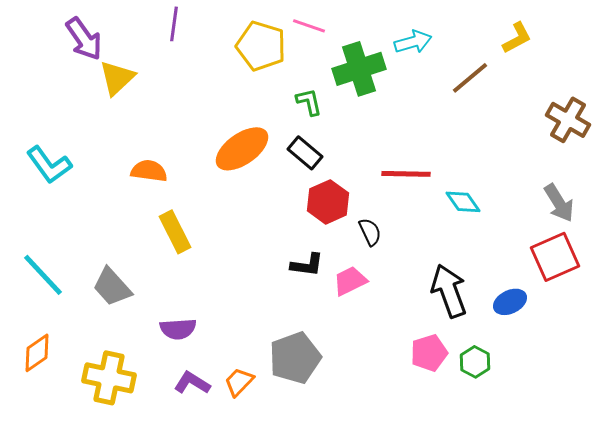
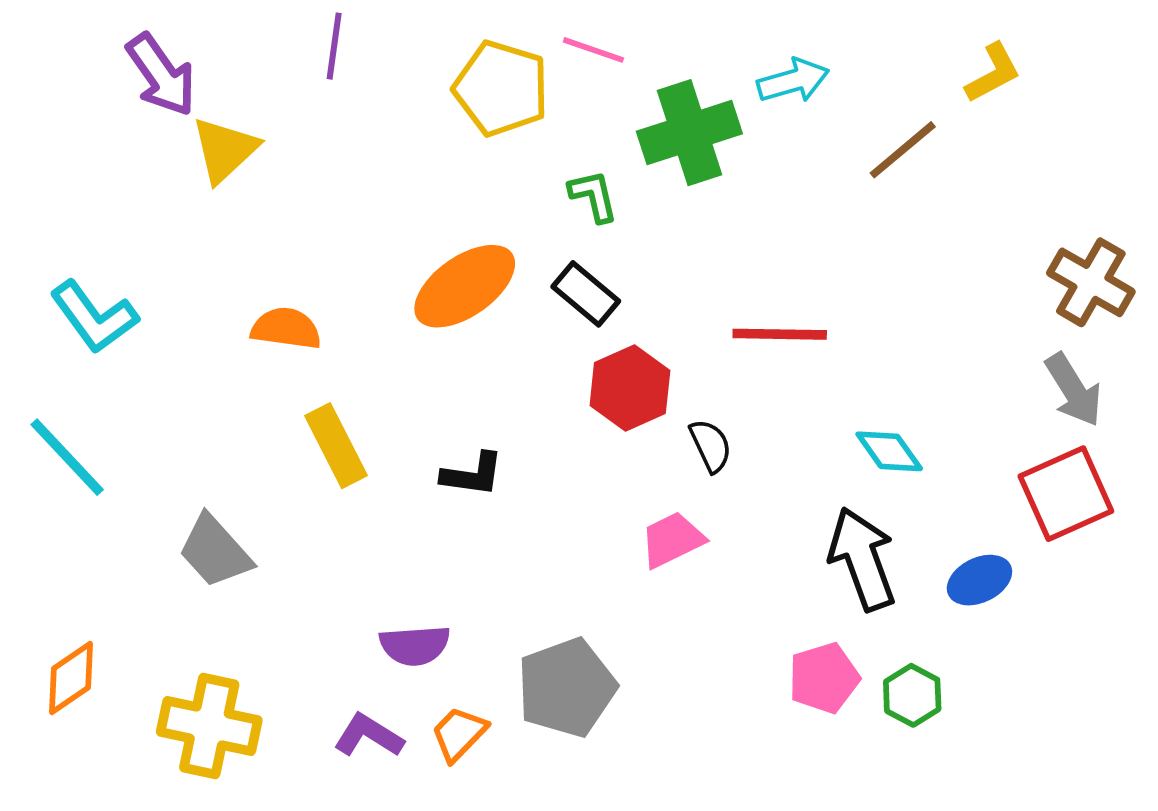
brown cross: (568, 120) -> (1091, 282), moved
cyan diamond: (463, 202) -> (889, 451), moved
black L-shape: (307, 265) -> (472, 474), moved
cyan line: (43, 275) -> (67, 457), moved
purple semicircle: (178, 329) -> (415, 645), moved

